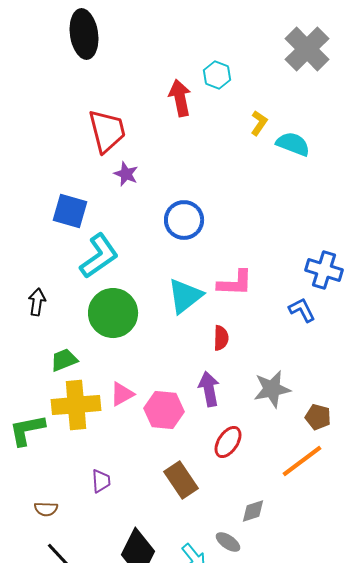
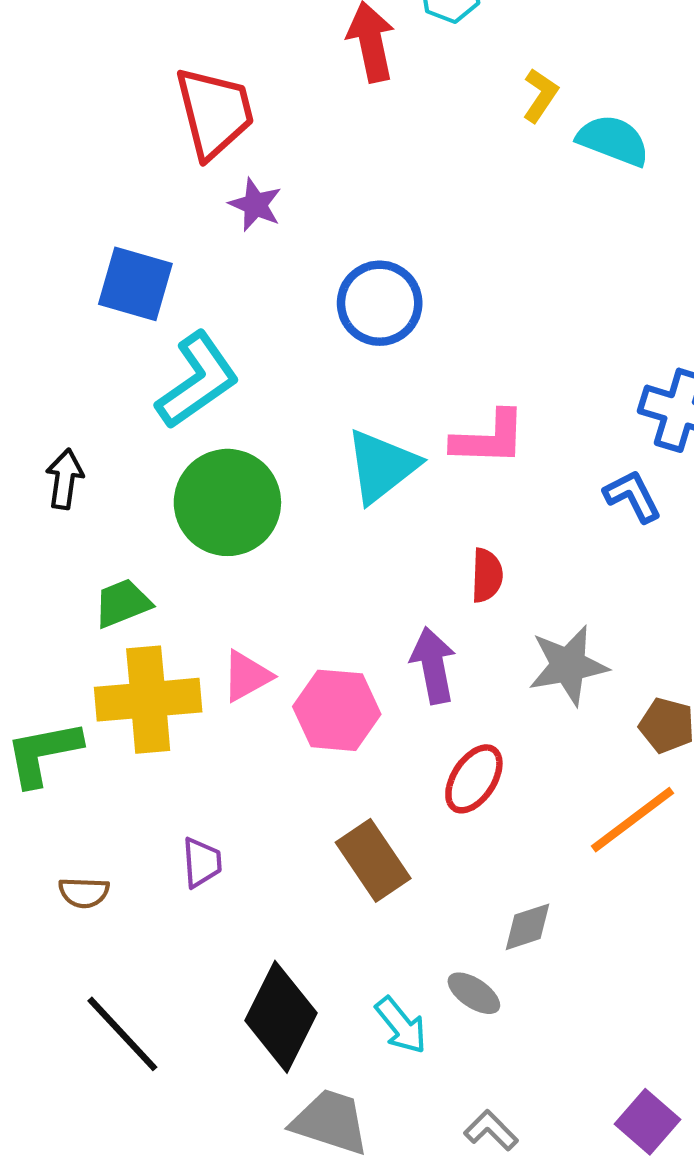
red semicircle: (221, 338) -> (487, 575), moved
brown semicircle: (46, 509) -> (84, 893), moved

